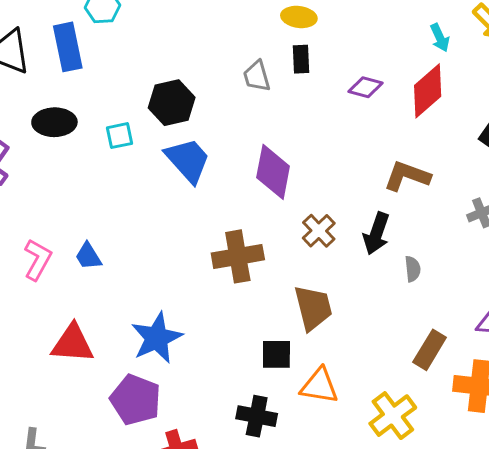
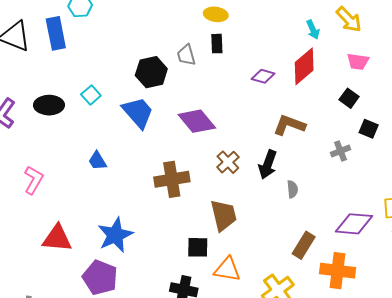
purple diamond: (365, 87) -> (263, 76), moved
black hexagon: (172, 103) -> (151, 72), moved
black ellipse: (54, 122) -> (49, 105), moved
cyan square: (120, 136) -> (91, 95), turned -30
purple diamond: (273, 172) -> (197, 121), turned -51
blue trapezoid: (88, 256) -> (97, 161), moved

